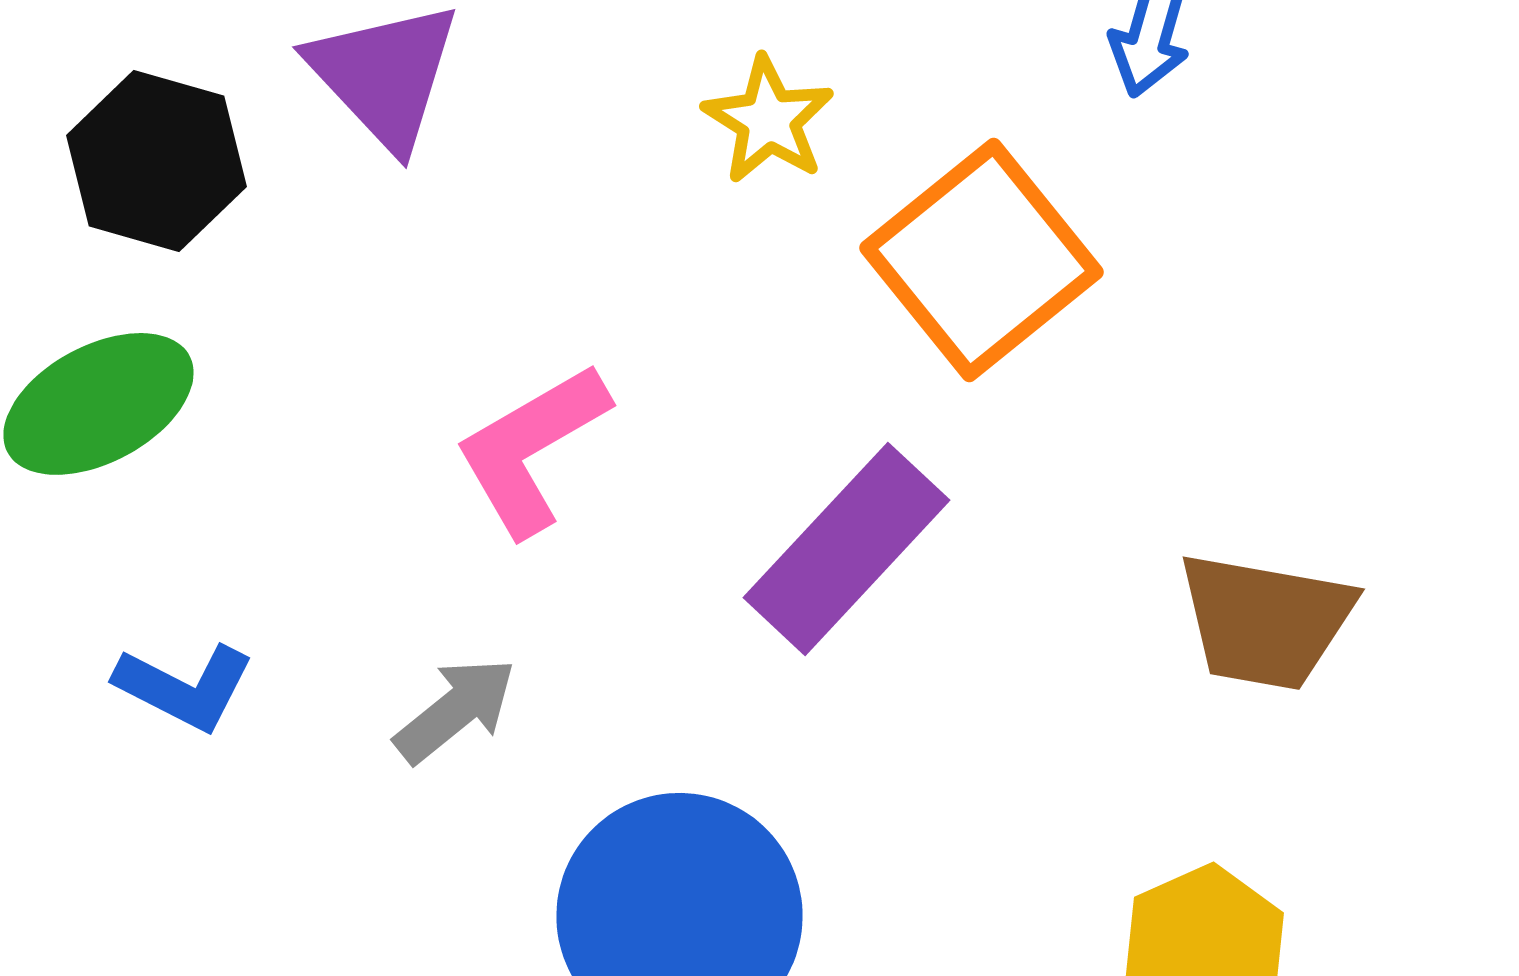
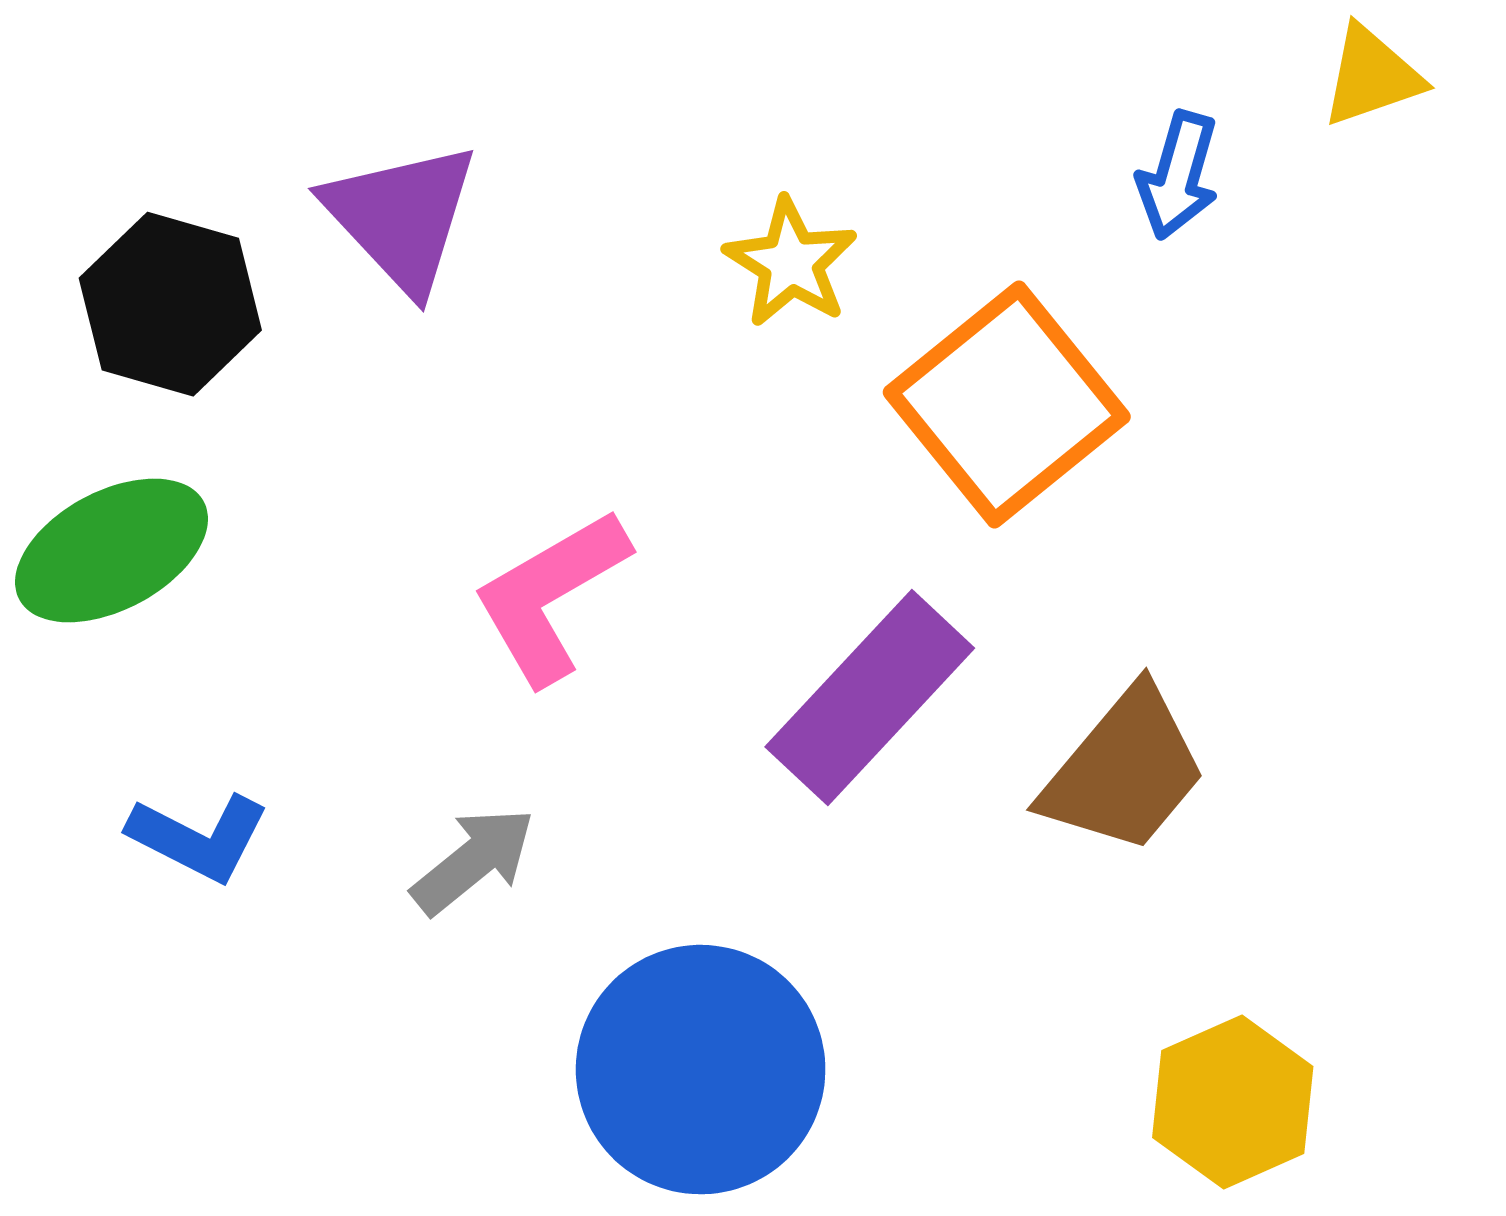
brown trapezoid: (1265, 621) -> (1124, 770), moved, turned -60

